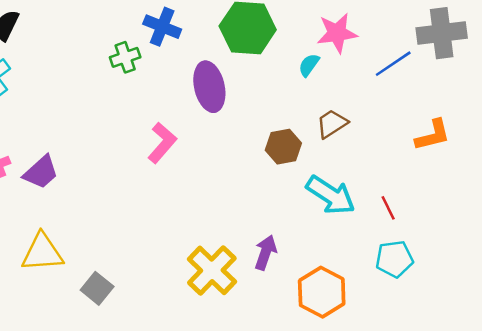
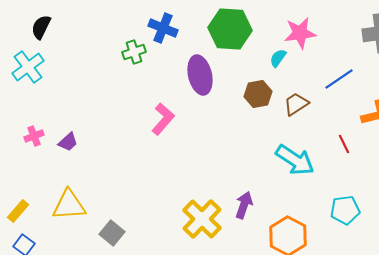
blue line: (393, 64) -> (339, 79), moved
brown hexagon: (283, 147) -> (258, 94), moved
purple trapezoid: (41, 172) -> (68, 142), size x0.7
red line: (388, 208) -> (344, 144), moved

